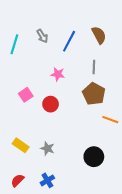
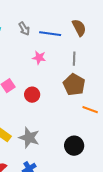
blue line: (69, 41) -> (50, 34), turned 70
pink star: (58, 74) -> (39, 58), moved
gray star: (47, 148) -> (29, 138), size x1.5

